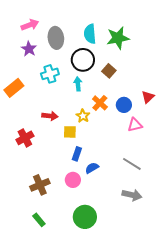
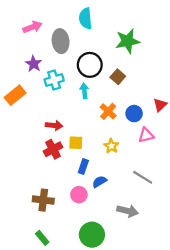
cyan semicircle: (90, 34) -> (85, 18), moved
purple star: (29, 49) -> (34, 64), moved
yellow star: (83, 116) -> (111, 146), moved
red cross: (25, 138) -> (53, 149), moved
brown cross: (40, 185) -> (43, 200), turned 30
gray arrow: (132, 195) -> (128, 211), moved

